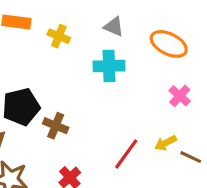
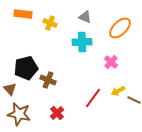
orange ellipse: (169, 44) -> (120, 28), turned -70
pink cross: (180, 96) -> (111, 62), moved

